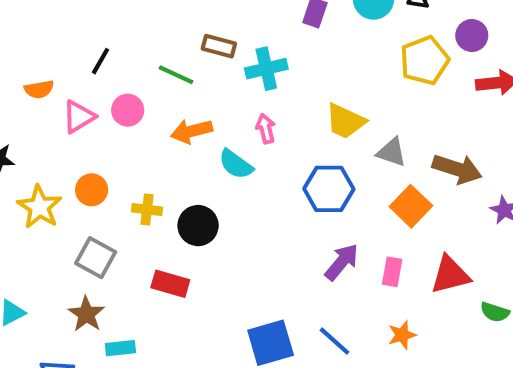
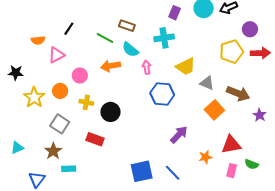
yellow pentagon: (424, 60) -> (231, 52), moved
cyan cross: (266, 69) -> (164, 38), moved
pink circle: (128, 110) -> (80, 76), moved
yellow trapezoid: (345, 121) -> (186, 66), turned -55
cyan semicircle: (236, 164) -> (130, 50), moved
blue hexagon: (329, 189) -> (162, 94), moved
pink rectangle: (392, 272) -> (232, 171), moved
orange star: (402, 335) -> (205, 157), moved

